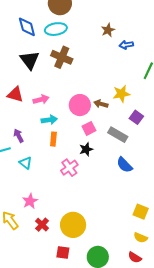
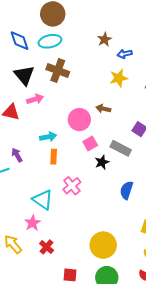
yellow star: (121, 94) -> (119, 78), moved
pink arrow: (41, 99) -> (35, 99), moved
brown arrow: (101, 104) -> (103, 109), moved
black star: (86, 149) -> (102, 162), moved
cyan triangle: (25, 163) -> (43, 200), moved, size x1.5
blue semicircle: (124, 165) -> (127, 190), moved, turned 66
yellow circle: (73, 225) -> (103, 245), moved

